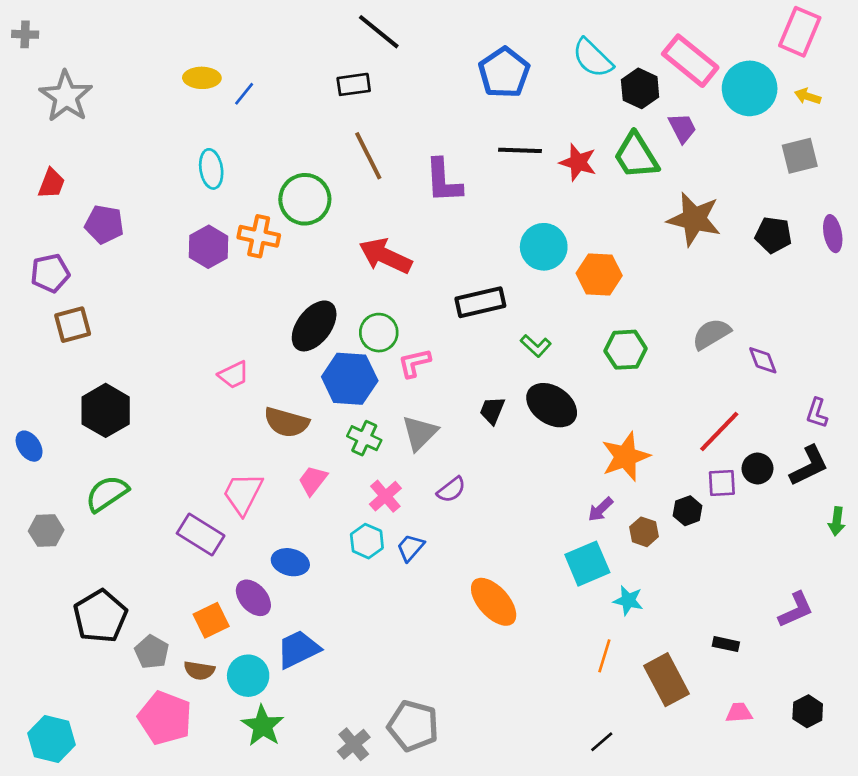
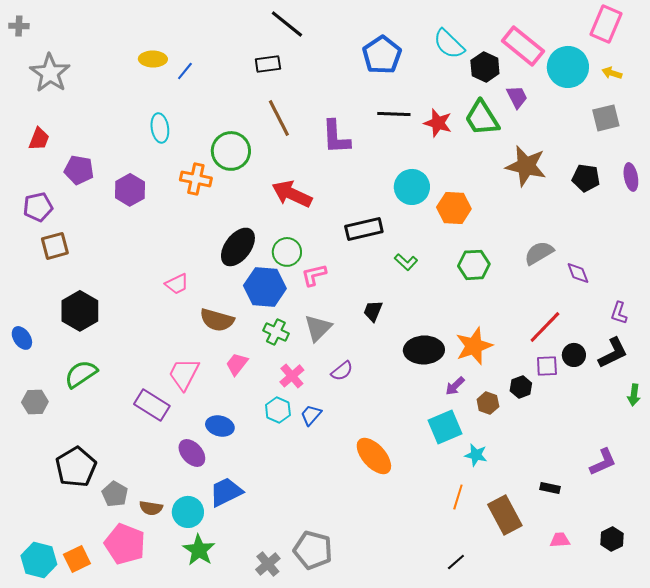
purple hexagon: (209, 247) -> (130, 190), moved
black ellipse: (552, 405) -> (424, 350), moved, turned -36
orange square: (211, 620) -> (77, 559), moved

